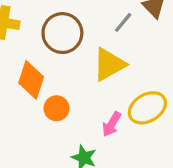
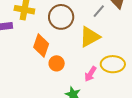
yellow ellipse: (147, 108) -> (113, 64), turned 30

